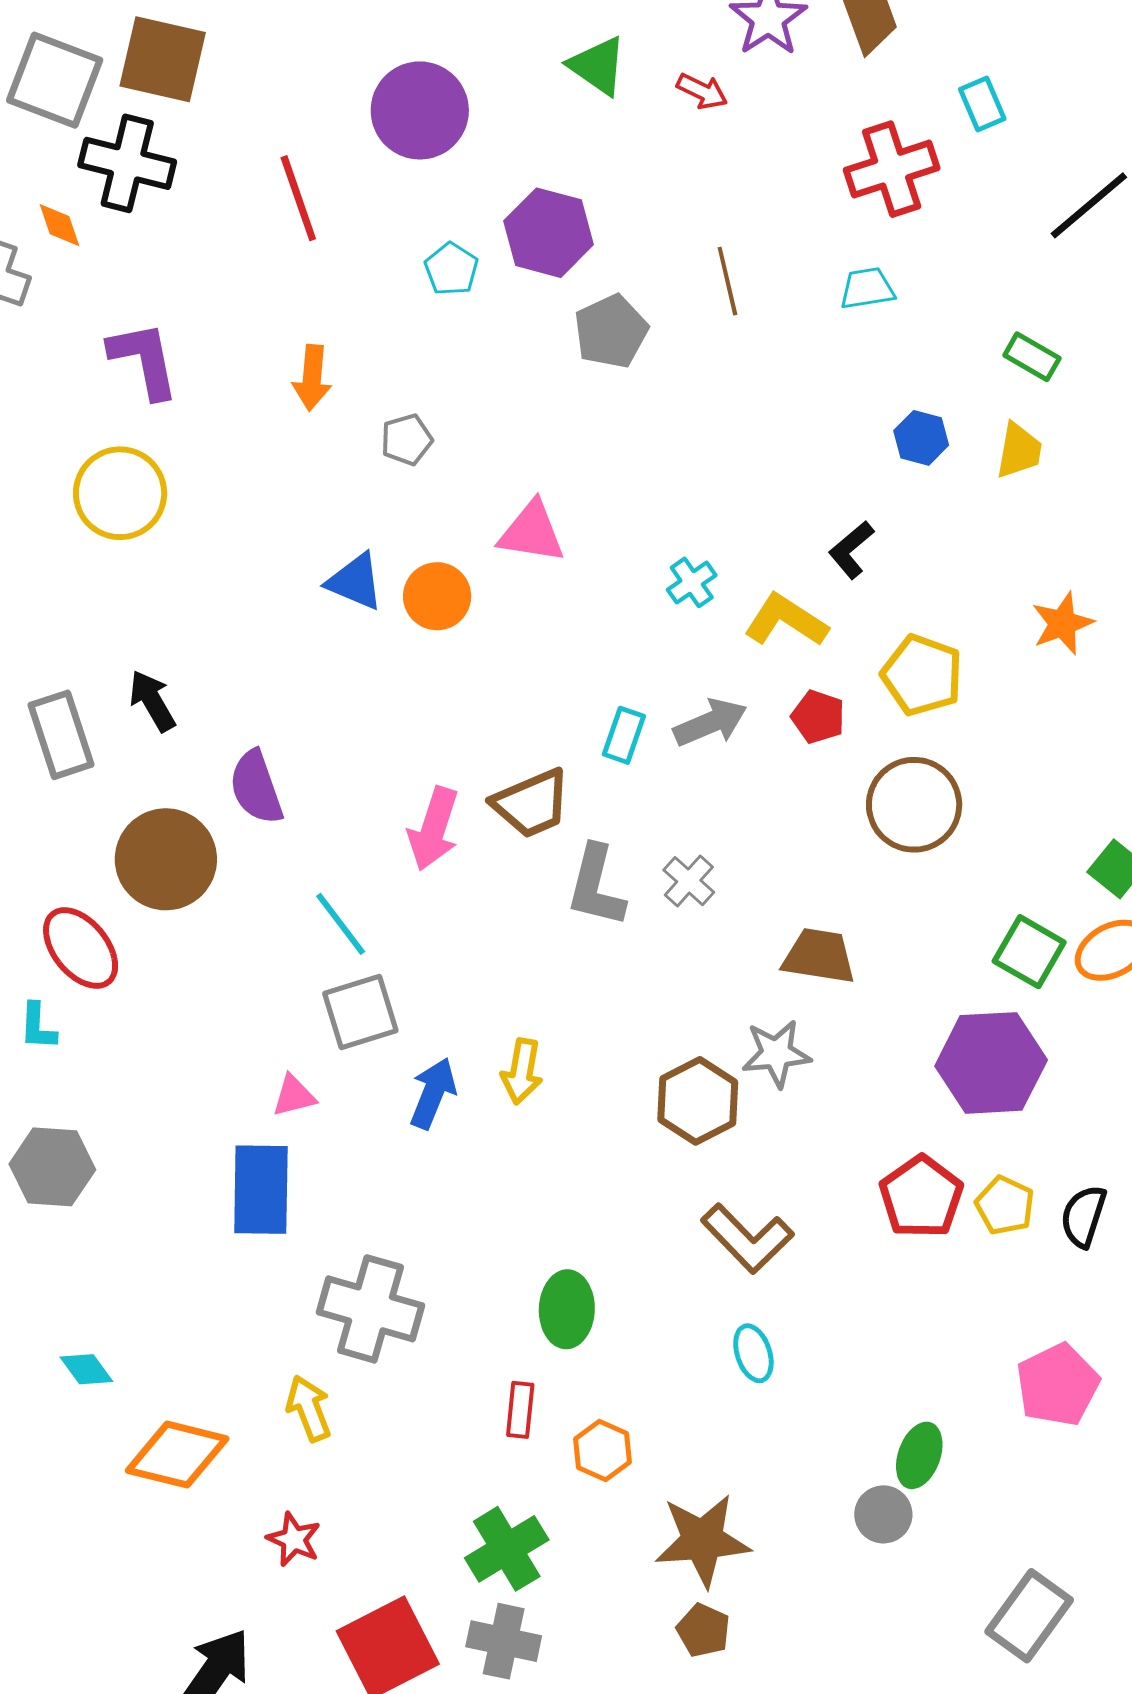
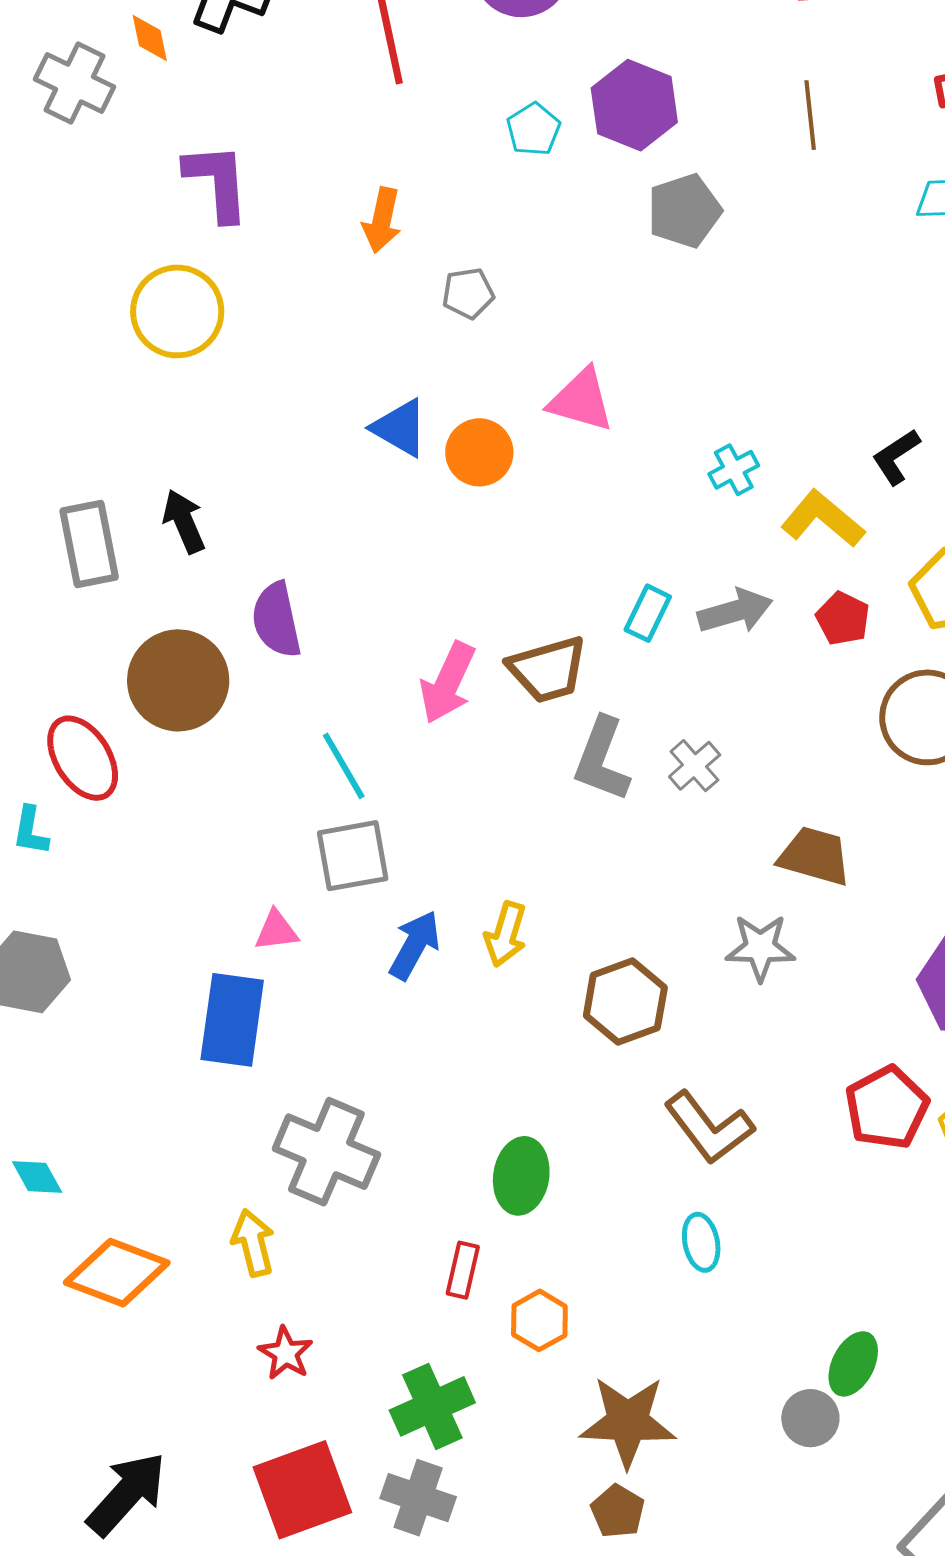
brown line: (727, 281) -> (810, 115), moved
brown hexagon: (698, 1101) -> (625, 1002), moved
red star: (294, 1539) -> (286, 1353), moved

